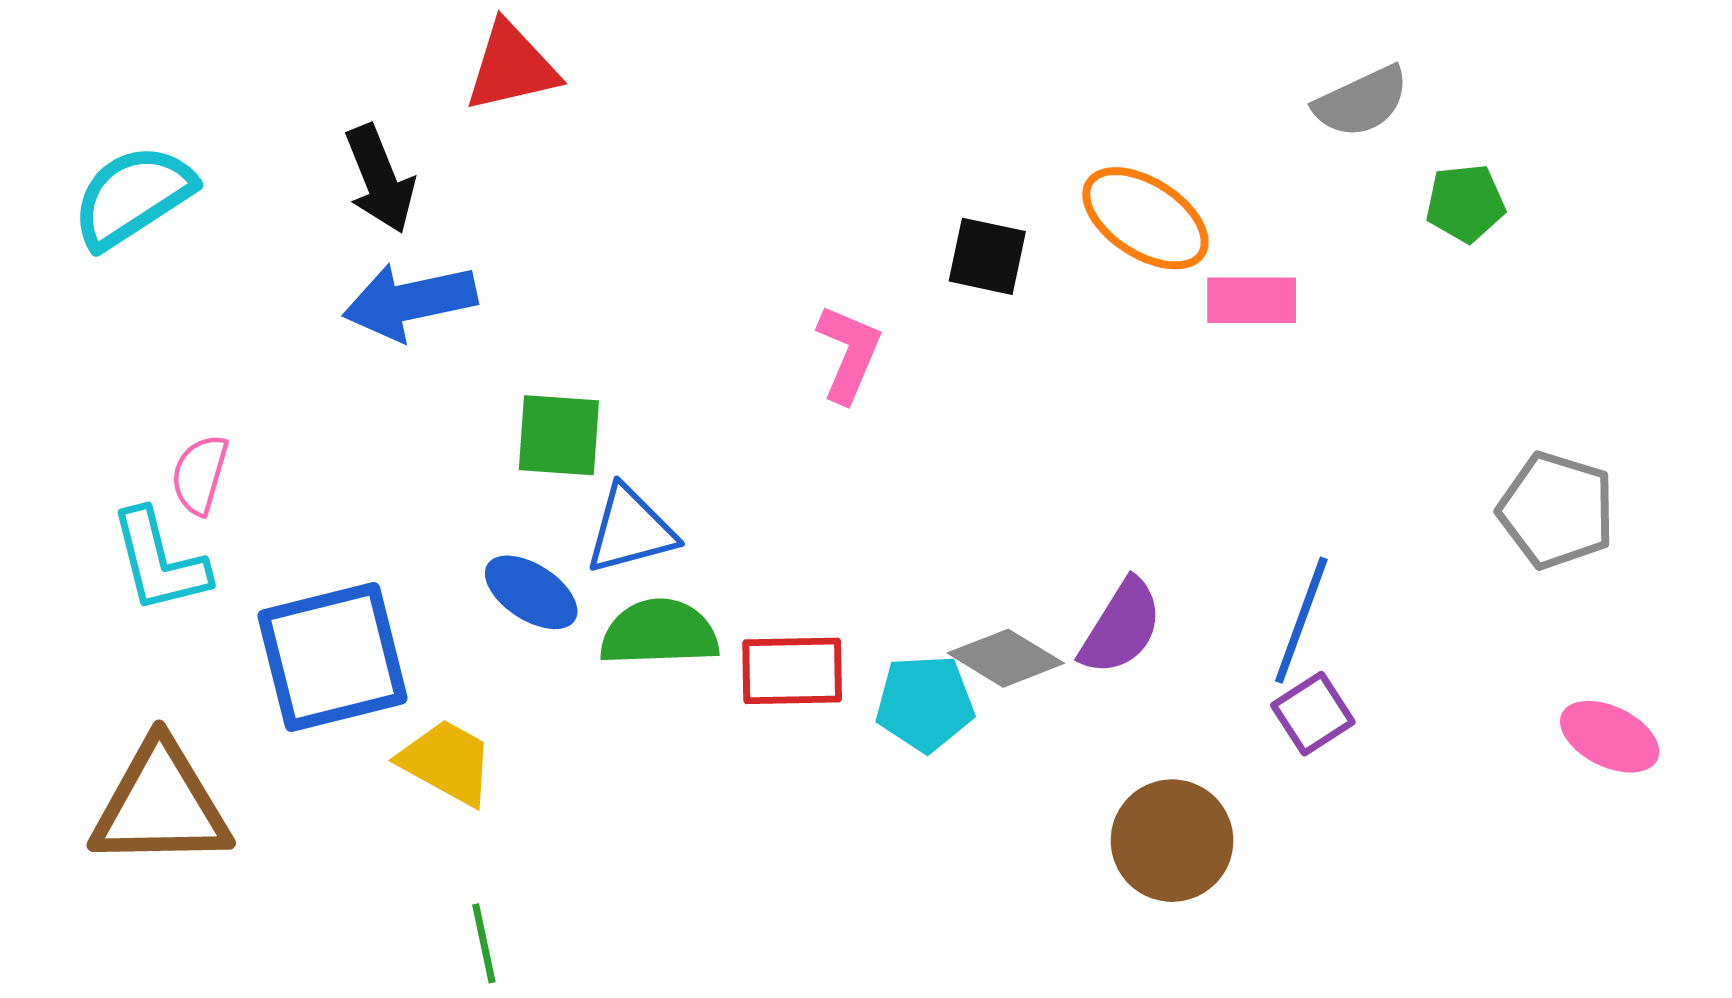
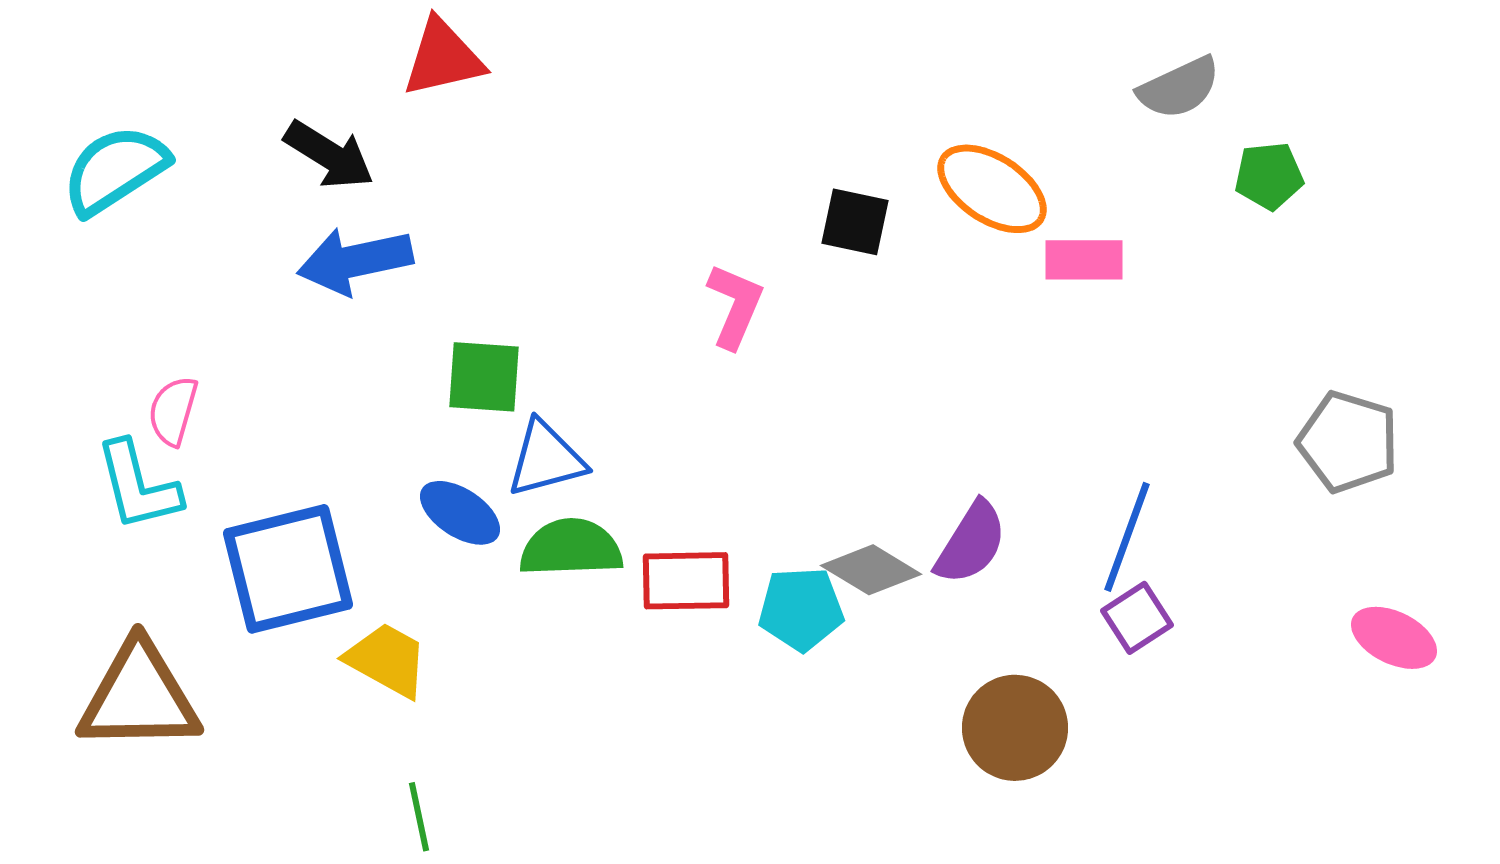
black arrow: (380, 179) -> (329, 155), turned -36

